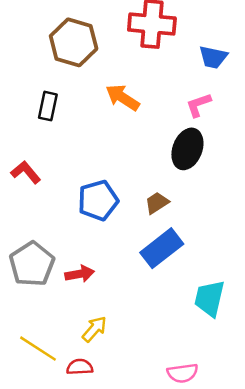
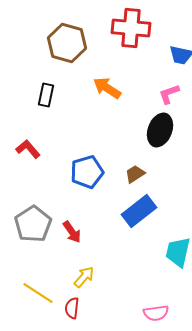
red arrow: (80, 274) -> (72, 232), turned 65
red semicircle: (80, 367) -> (72, 308), turned -80

